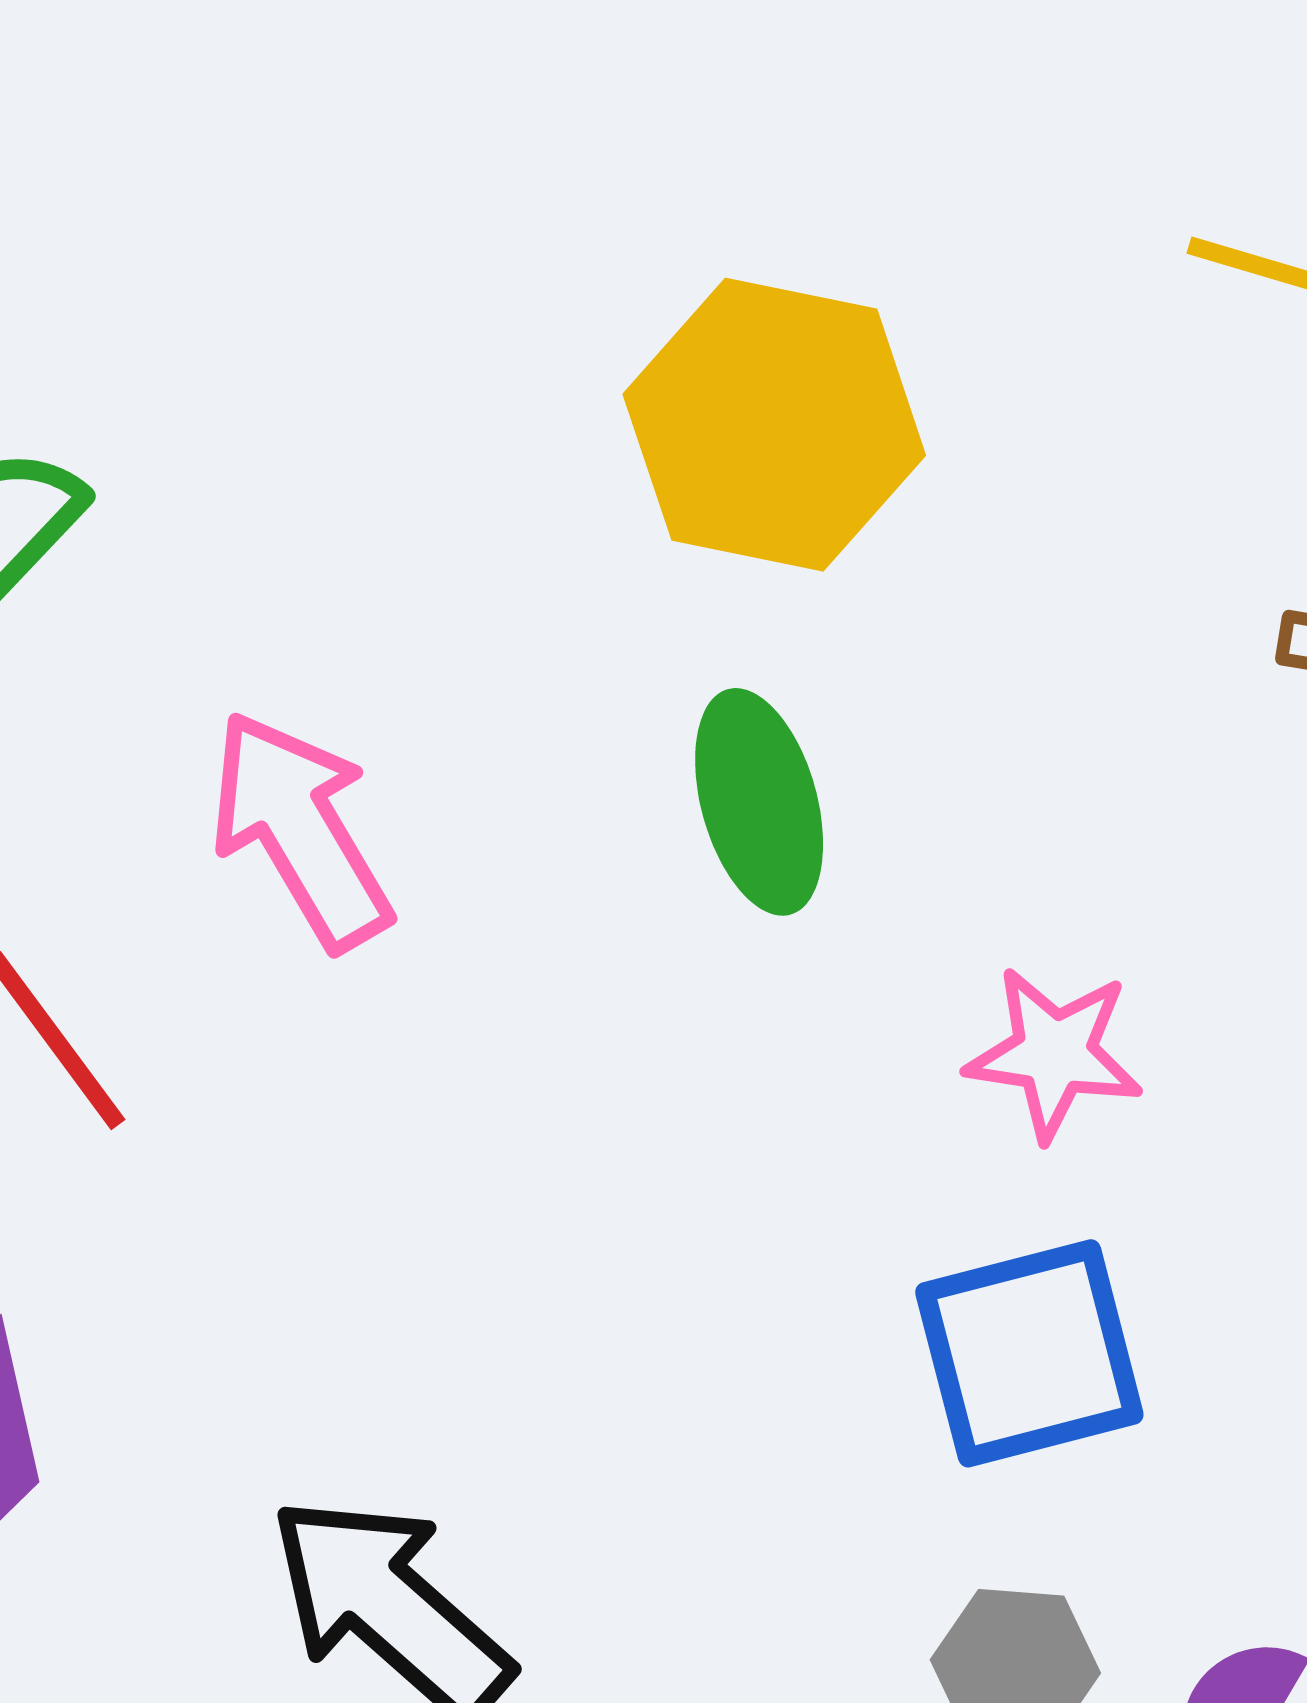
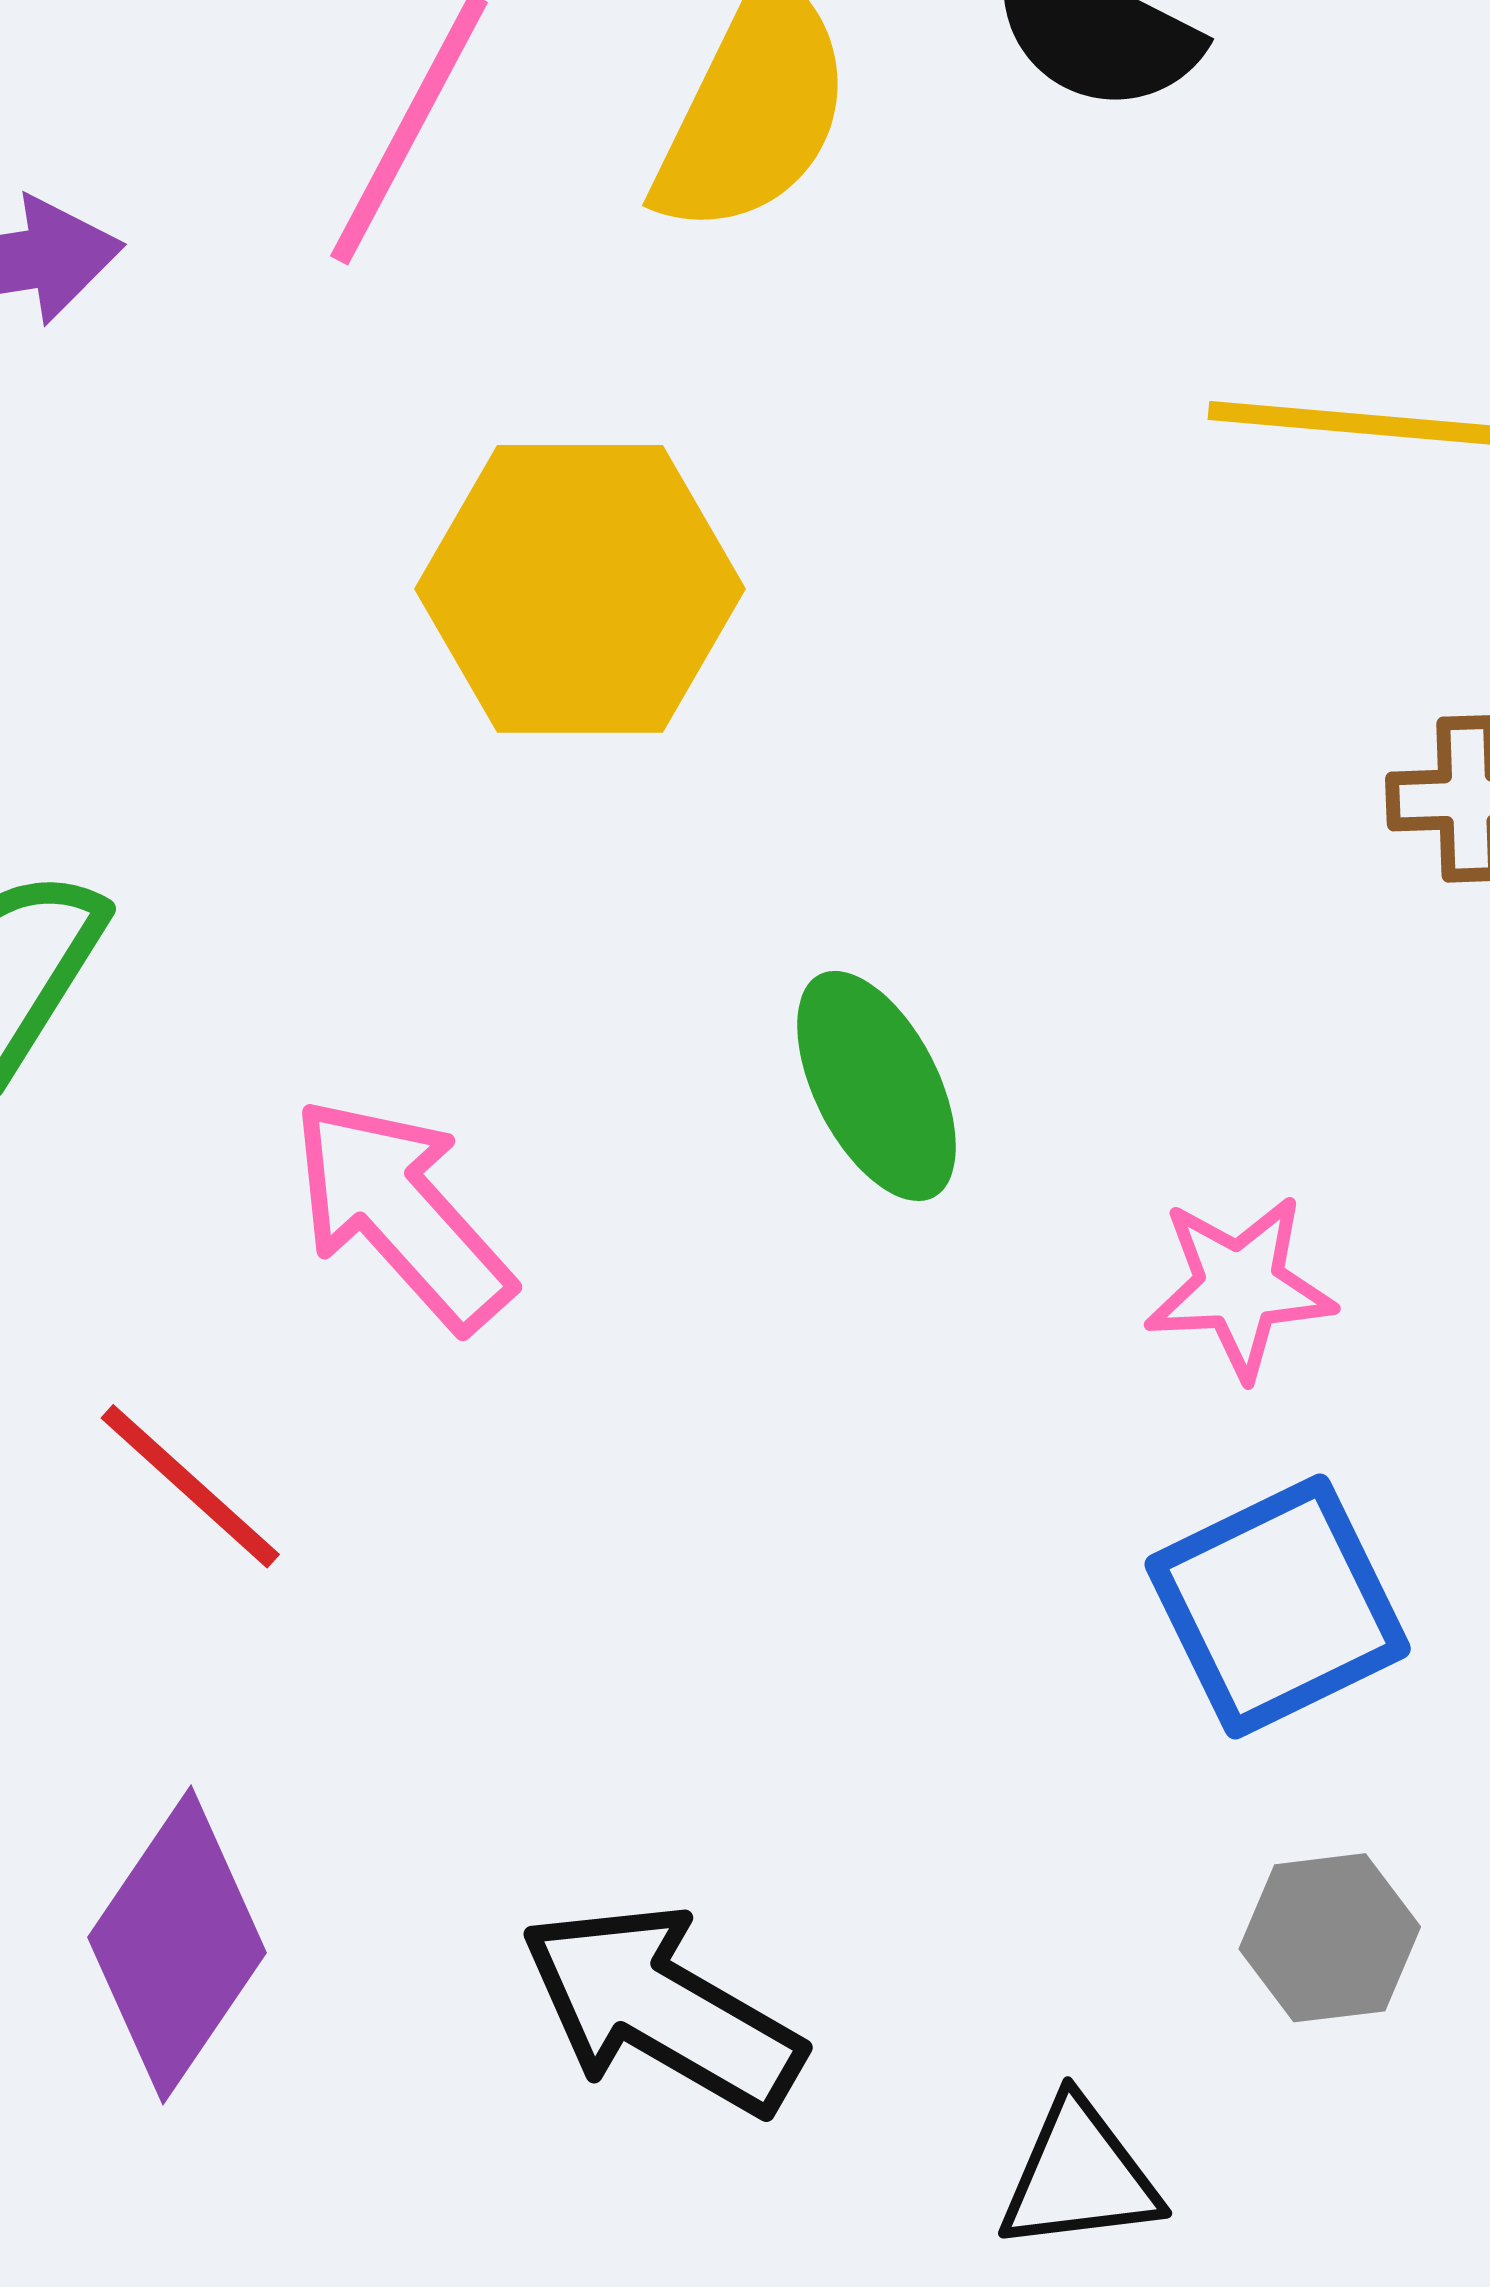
yellow hexagon: (774, 425) -> (580, 589), moved

